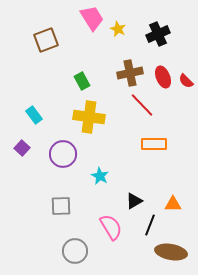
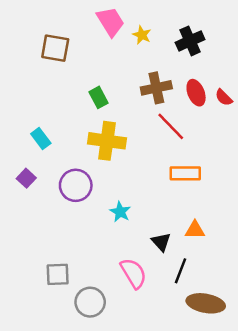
brown square: (46, 40) -> (55, 48), turned 30
black triangle: (134, 201) -> (161, 242), turned -42
orange triangle: (173, 204) -> (195, 230), moved
gray square: (61, 206) -> (58, 274), moved

